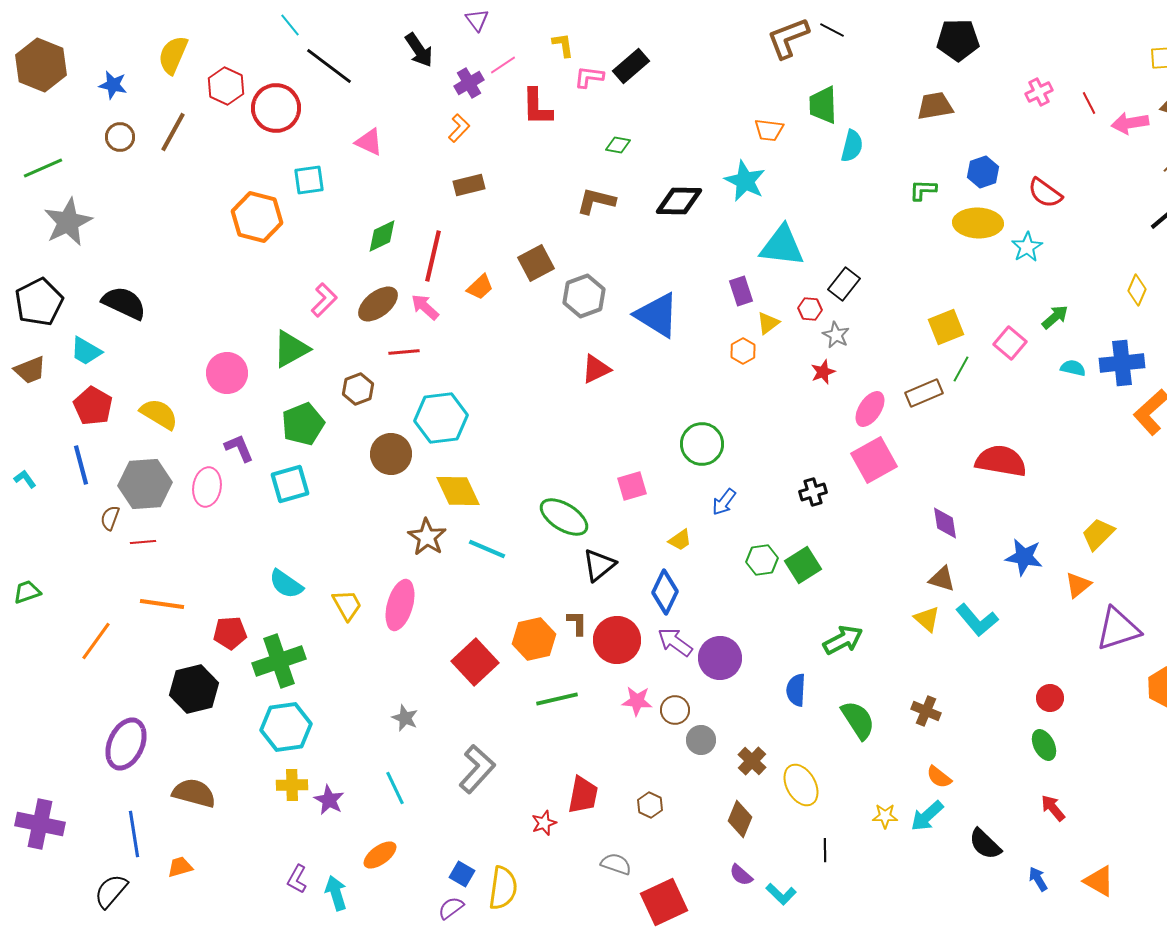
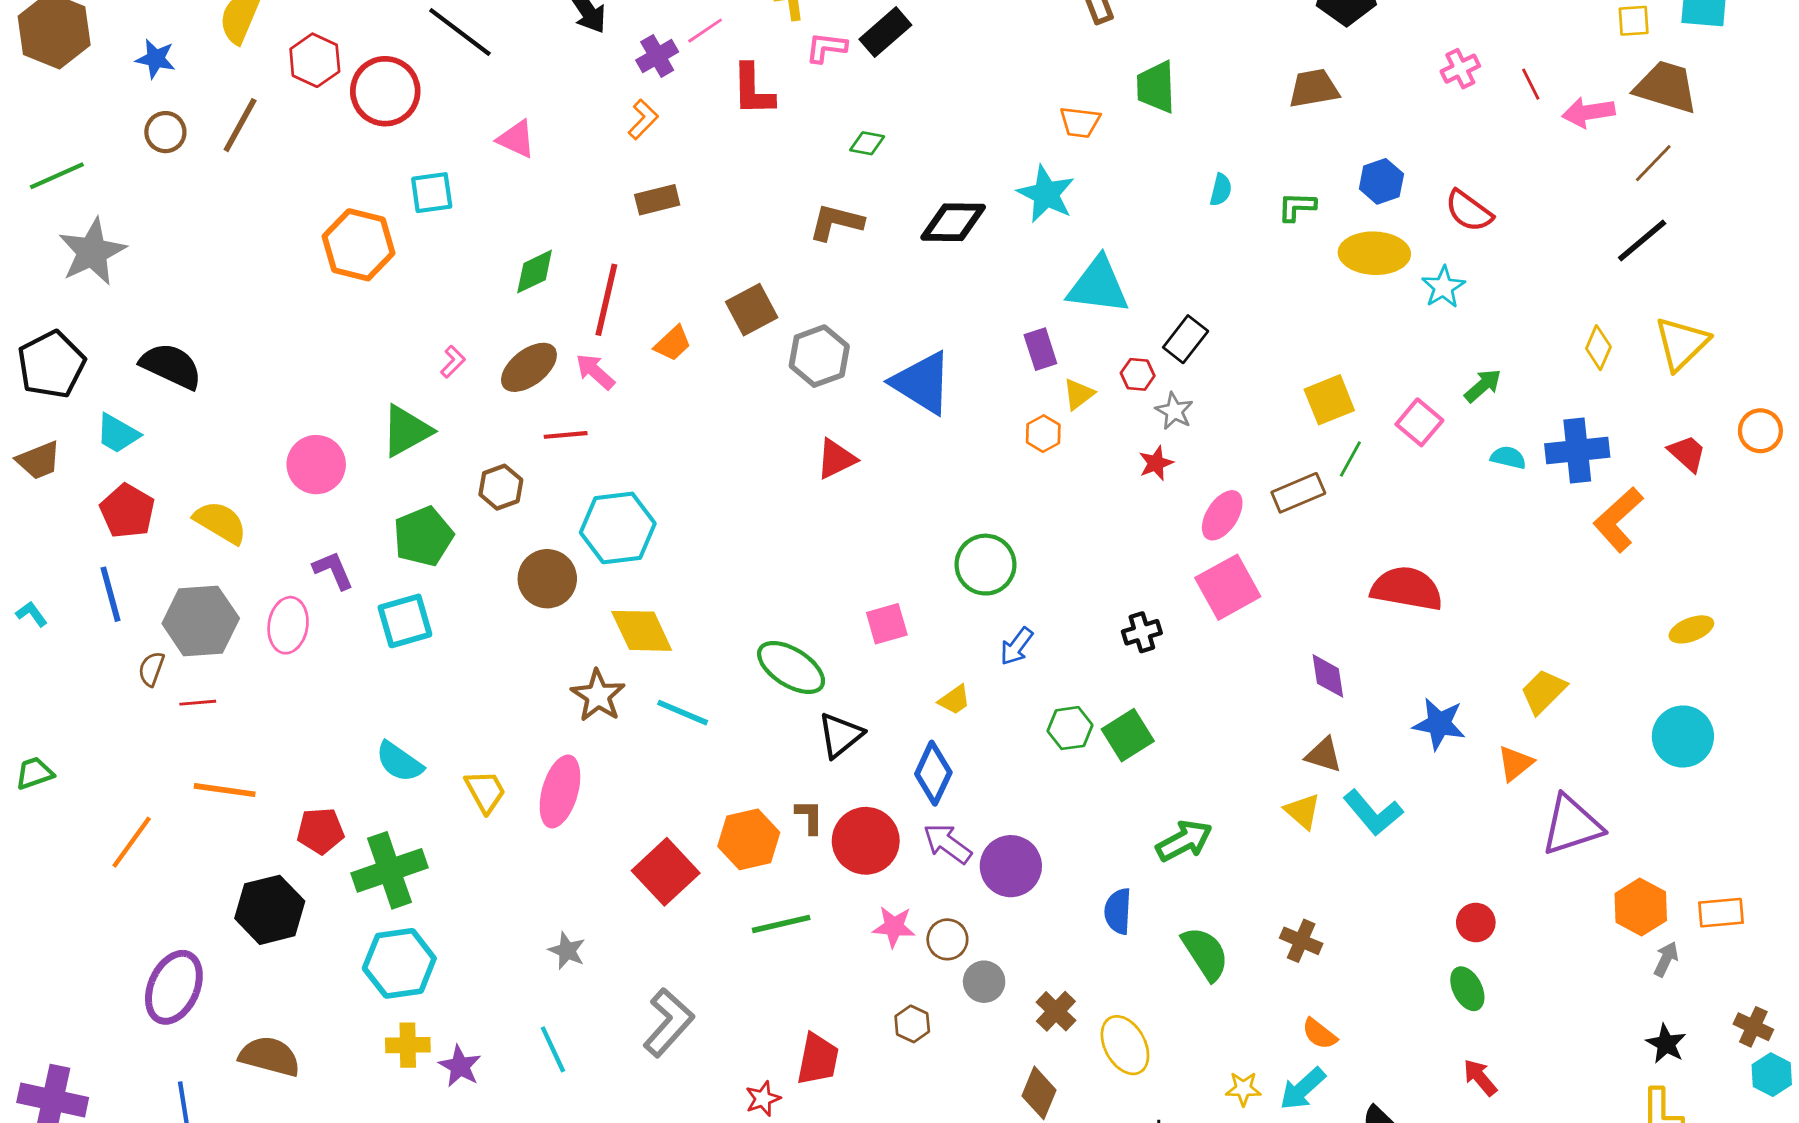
cyan semicircle: (852, 146) -> (1221, 190), moved, size x0.7
pink L-shape: (324, 300) -> (453, 362), size x0.7
brown hexagon: (650, 805) -> (912, 1024), moved

